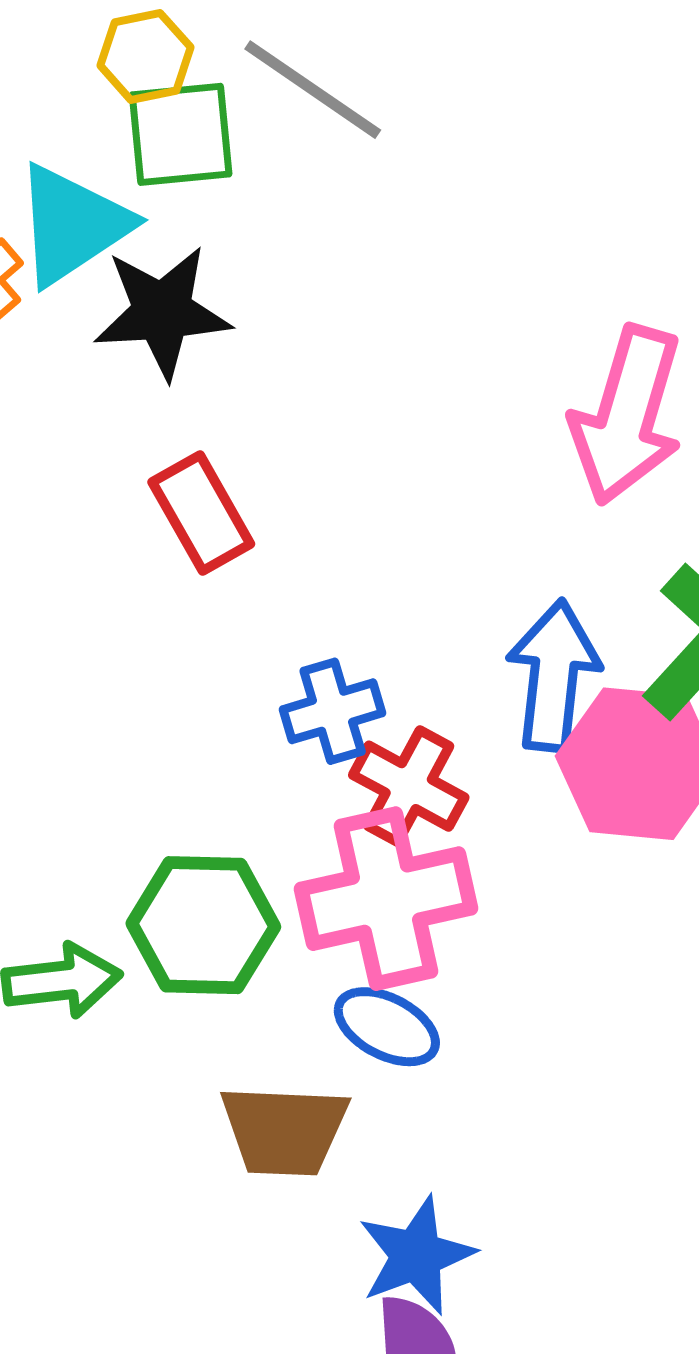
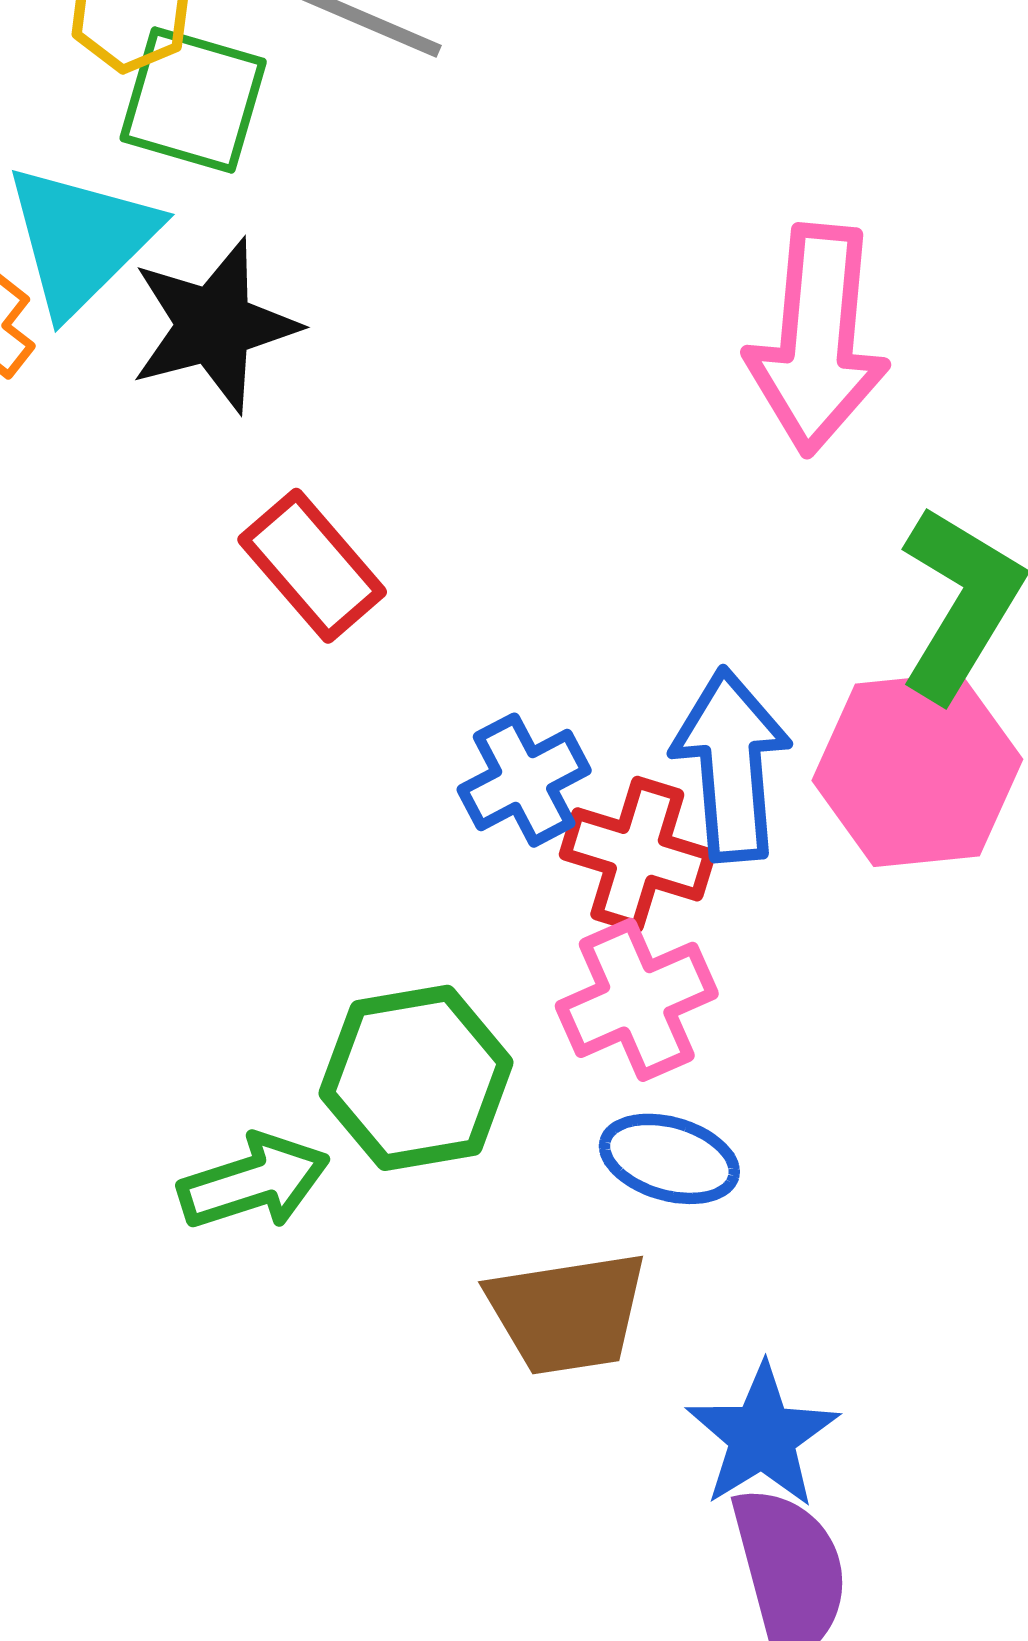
green square: (181, 134) -> (193, 100), turned 33
blue arrow: (553, 676) -> (731, 765), moved
pink cross: (386, 899) -> (637, 1000), size x0.7

